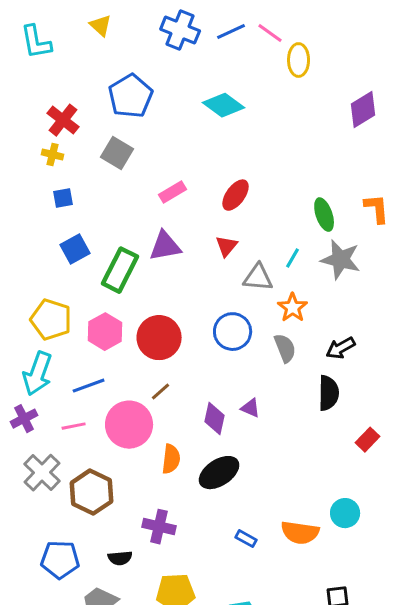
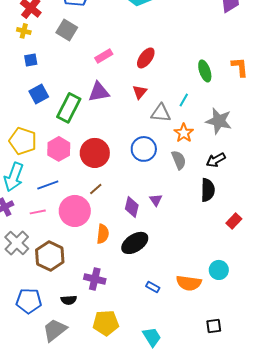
gray star: (341, 260) -> (219, 121), moved
purple triangle: (251, 408) -> (156, 200), turned 32

